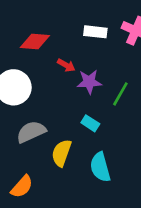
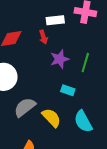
red arrow: (66, 65) -> (43, 37), moved, turned 56
yellow semicircle: (61, 153) -> (51, 118), turned 130

